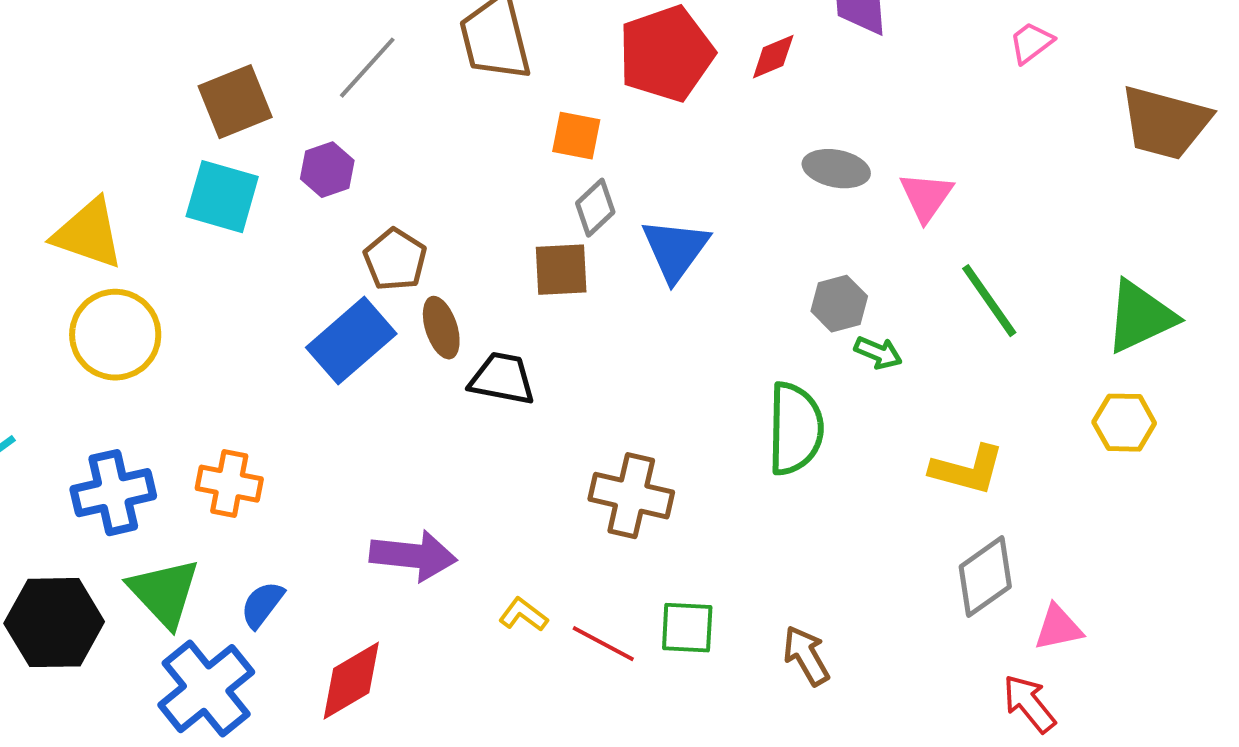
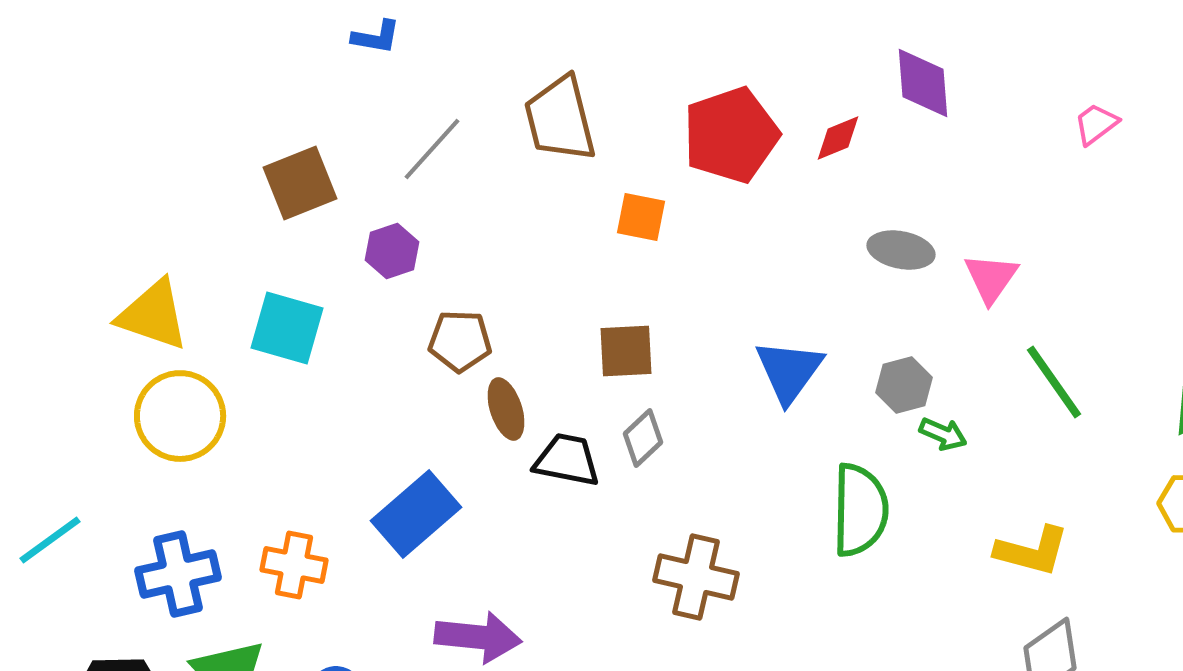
cyan square: (222, 197) -> (287, 328), moved
gray diamond: (595, 208) -> (643, 438), moved
blue triangle: (675, 250) -> (789, 371), moved
brown pentagon: (395, 260) -> (460, 341), turned -30
blue rectangle: (351, 341) -> (416, 514), moved

